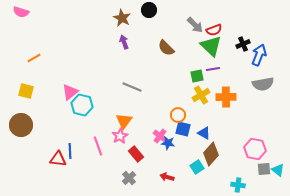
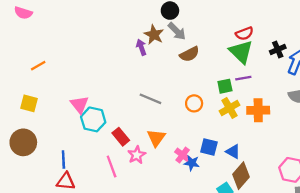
brown star: (122, 18) -> (154, 35), moved
gray arrow: (195, 25) -> (177, 31), moved
brown semicircle: (166, 48) -> (189, 54), turned -72
pink triangle: (70, 92) -> (79, 105), turned -30
orange circle: (178, 115) -> (194, 103), moved
orange triangle: (124, 121) -> (156, 138), moved
blue line: (70, 151) -> (63, 160), moved
red rectangle: (136, 154) -> (121, 137), moved

